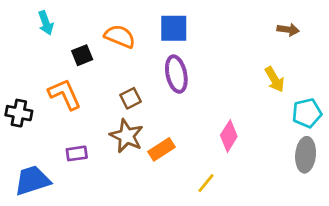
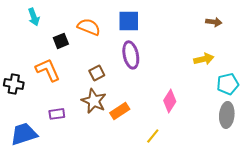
yellow arrow: (275, 79) -> (204, 59), turned -72

